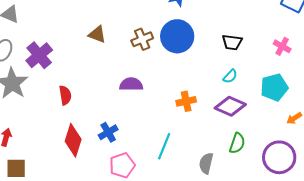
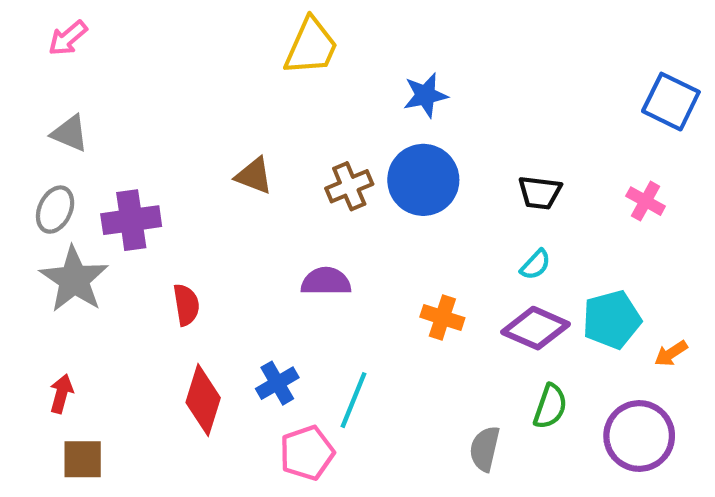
purple cross: (39, 55) -> (131, 220), turned 32
cyan pentagon: (274, 87) -> (612, 320), moved
orange cross: (186, 101) -> (442, 317), turned 30
cyan line: (164, 146) -> (353, 400), moved

